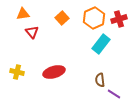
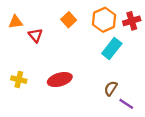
orange triangle: (23, 14) -> (15, 22), moved
brown semicircle: (100, 80) -> (111, 88), turned 40

